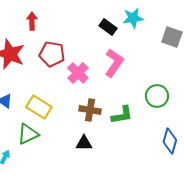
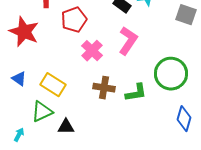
red pentagon: (52, 54) -> (74, 20), moved, turned -30
green circle: (157, 96) -> (171, 74), size x1.4
black triangle: (84, 143) -> (66, 127), moved

